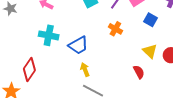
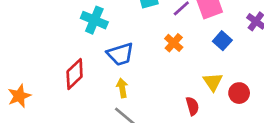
cyan cross: (49, 35) -> (94, 20), moved
red diamond: (29, 70) -> (75, 74), moved

